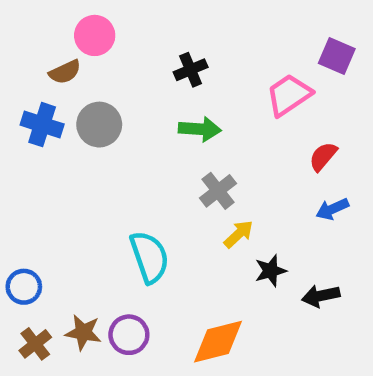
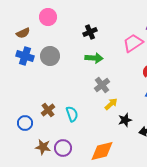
brown semicircle: (65, 72) -> (23, 33), moved
cyan semicircle: (149, 257) -> (72, 114), size x0.7
blue circle: (24, 287) -> (25, 123), moved
brown cross: (35, 344) -> (48, 110), moved

